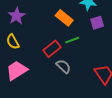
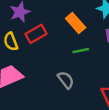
red rectangle: (52, 49) -> (36, 34), moved

